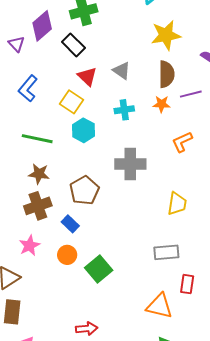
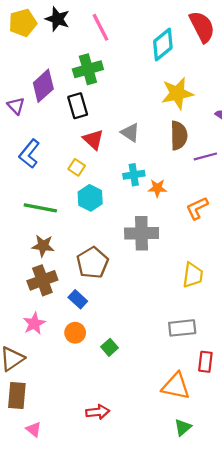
black rectangle: (73, 45) -> (78, 106), turned 30
yellow square: (71, 102) -> (77, 167), size x0.7
orange star: (161, 104) -> (157, 188), moved
green square: (99, 269) -> (109, 347), size x0.6

